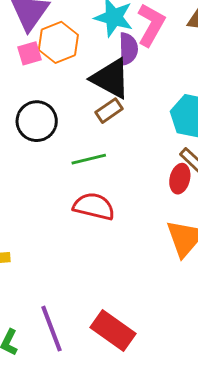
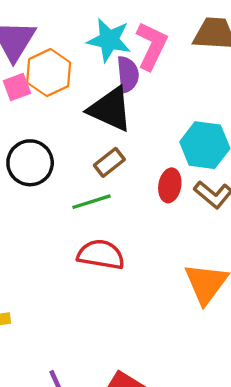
brown rectangle: (109, 111) -> (109, 162), moved
red ellipse: (180, 179) -> (170, 185), moved

